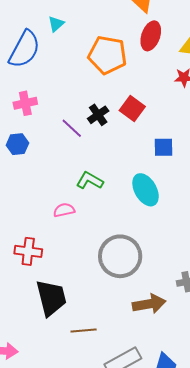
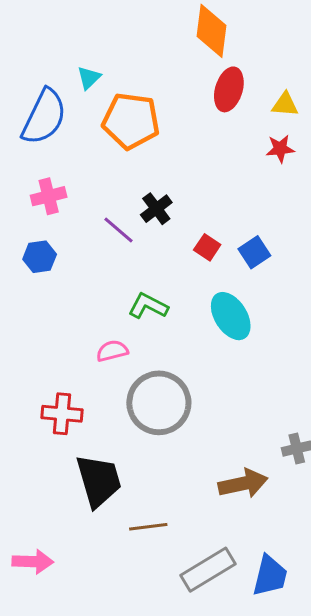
orange pentagon: (107, 55) -> (131, 121), moved
red square: (132, 109) -> (207, 247), moved, size x0.7
blue square: (163, 147) -> (254, 252), turned -30
gray circle: (120, 256) -> (159, 403), moved

